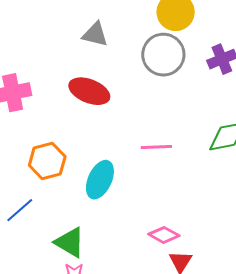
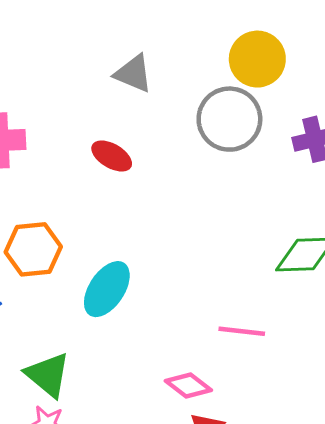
red ellipse: (89, 91) -> (112, 156), size x0.7
pink line: (156, 147) -> (242, 331), moved

